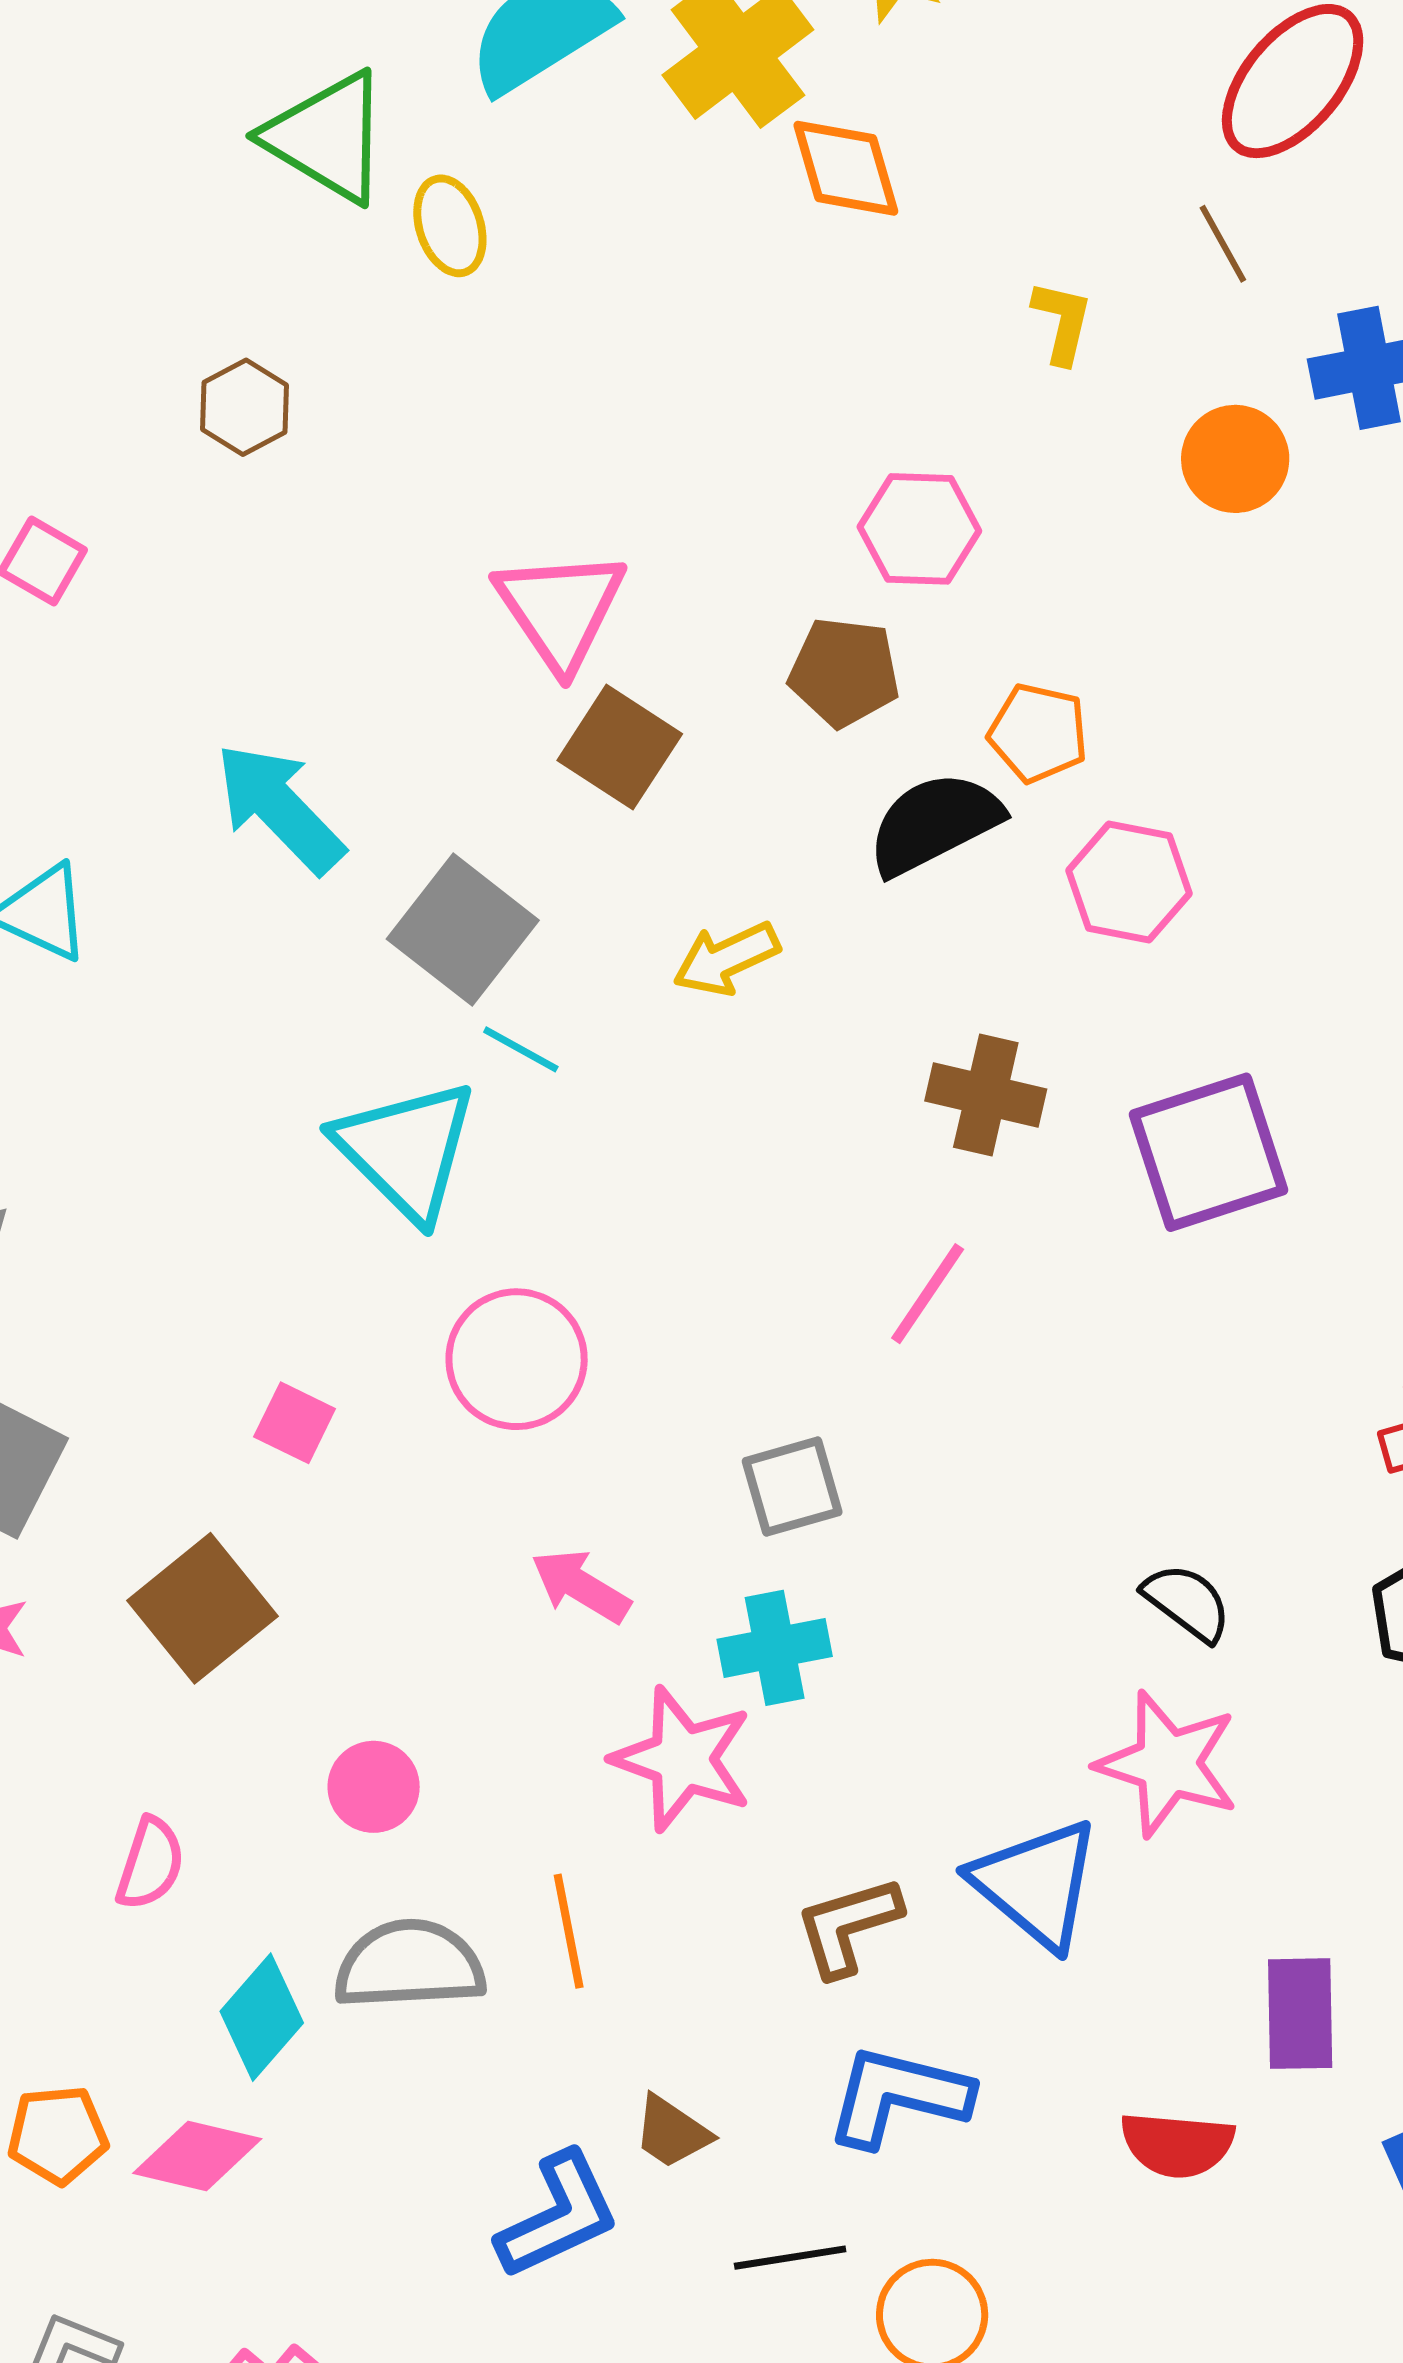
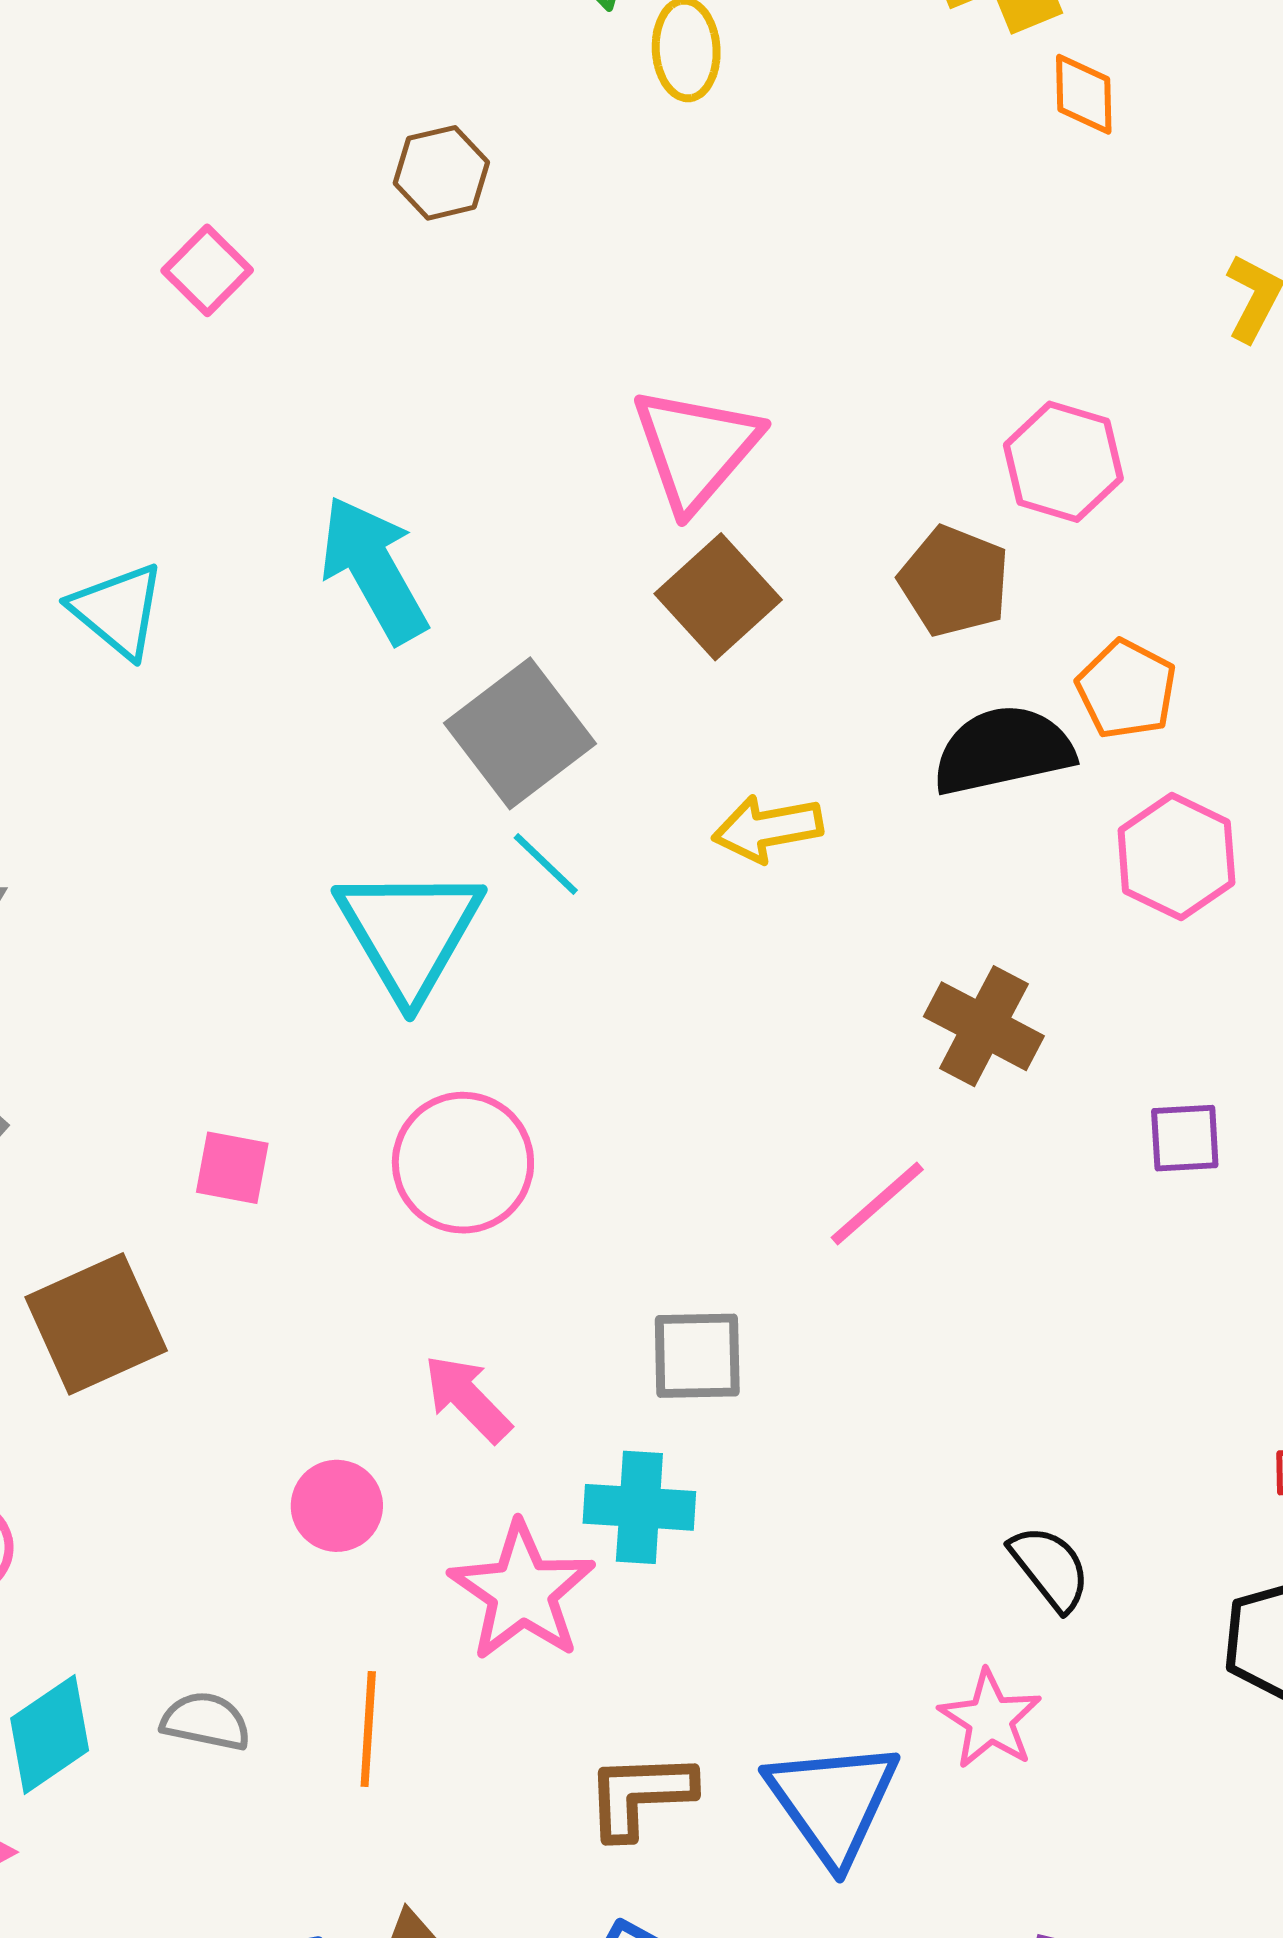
orange diamond: (846, 168) -> (1084, 94), size x0.7
purple square: (1208, 1152) -> (1185, 1138), size x0.5
pink square: (295, 1423) -> (232, 1168), turned -30
pink star: (1168, 1764) -> (990, 1719), size x0.7
pink circle: (374, 1787) -> (337, 1506), moved
gray semicircle: (410, 1965) -> (206, 1721), size x0.6

